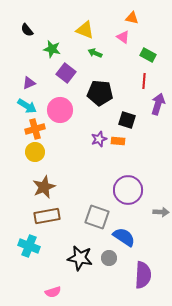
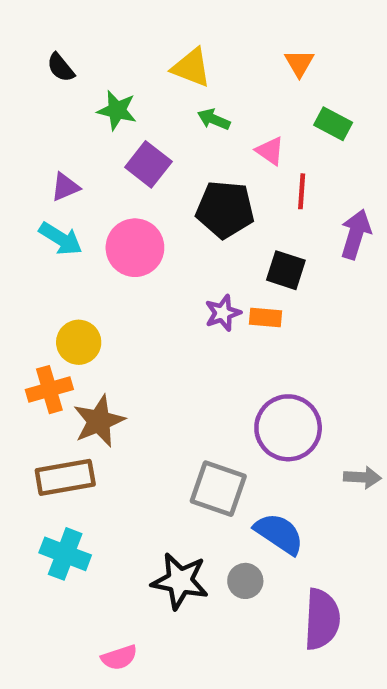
orange triangle: (132, 18) -> (299, 63), moved, turned 48
pink triangle: (123, 37) -> (270, 151), moved
red line: (144, 81) -> (302, 191), moved
orange cross: (35, 129) -> (49, 390), moved
brown rectangle: (47, 216) -> (65, 477), moved

